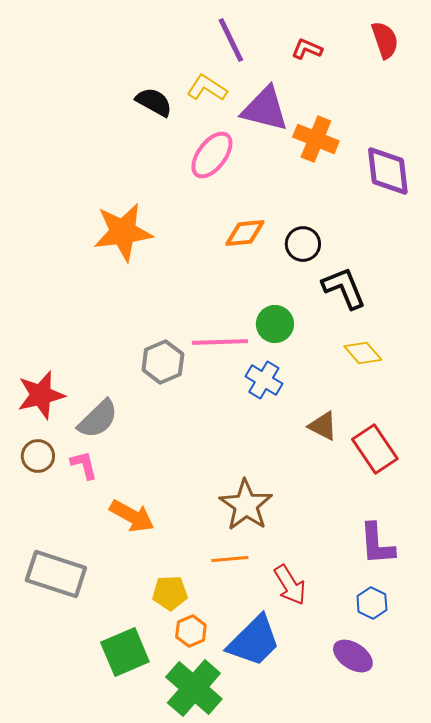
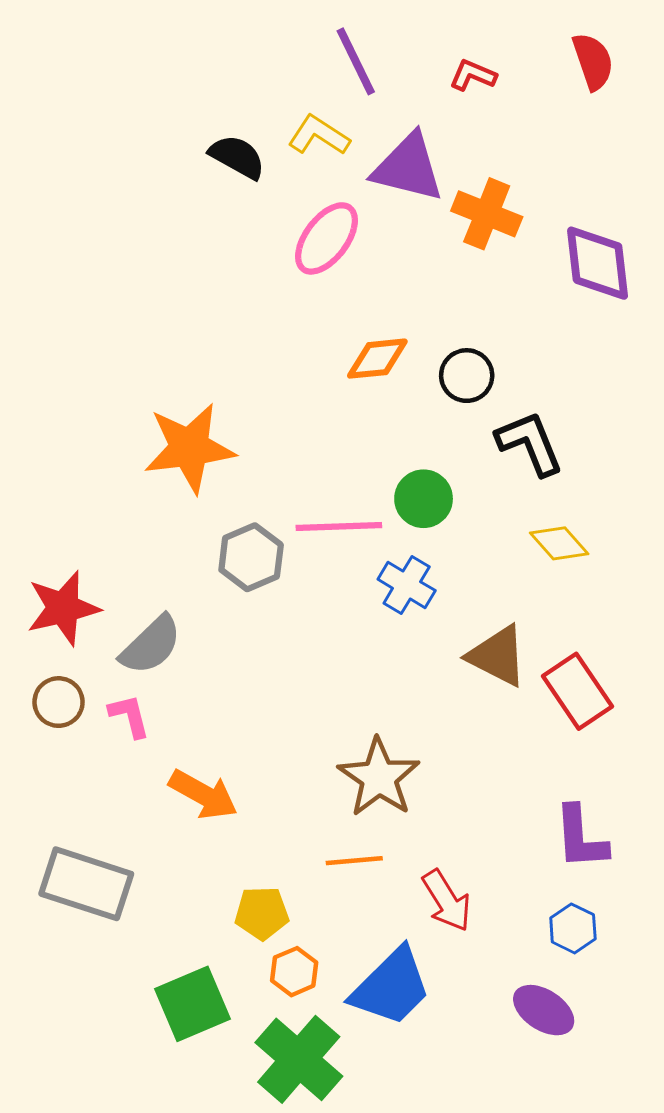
orange star: (123, 232) -> (189, 448), moved
brown triangle: (323, 426) -> (497, 656), size x1.4

